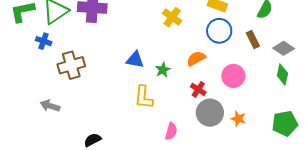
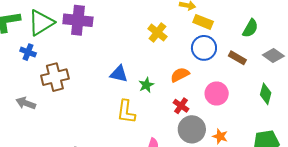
brown rectangle: (253, 39) -> (237, 58), turned -36
gray diamond: (284, 48) -> (273, 55), moved
gray arrow: (50, 106) -> (26, 103), moved

